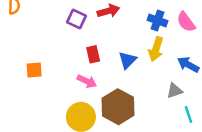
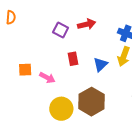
pink arrow: (87, 81) -> (47, 78), moved

